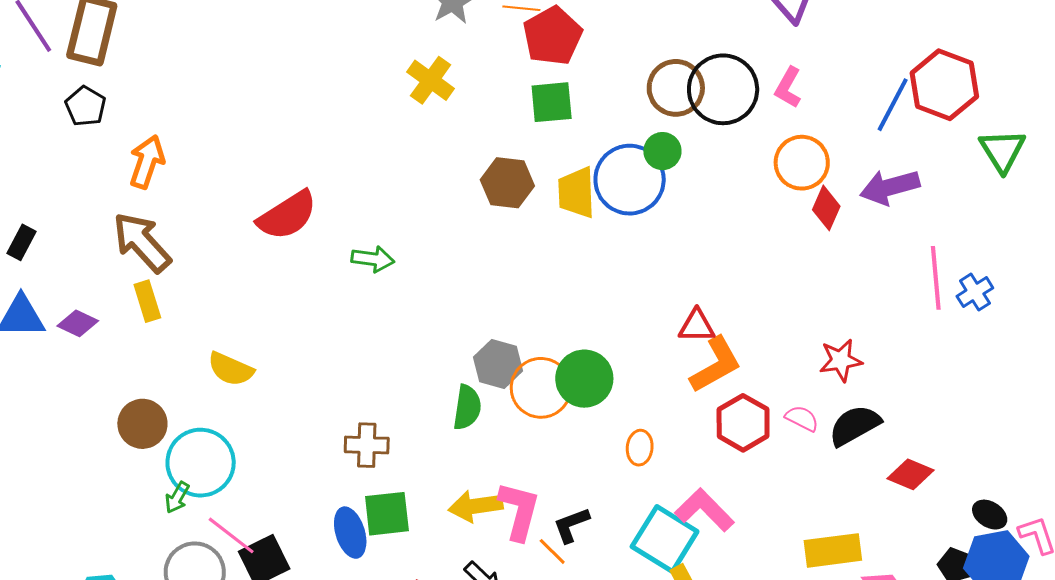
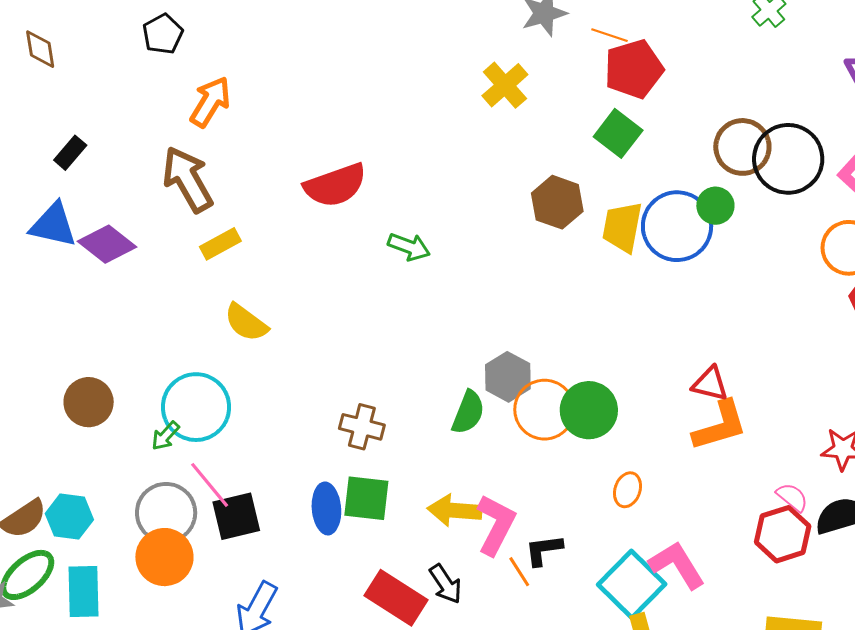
green square: (552, 102) -> (618, 133), turned 30
yellow rectangle: (147, 301) -> (220, 244), moved, turned 66
purple diamond: (78, 323) -> (107, 244), size x1.4
red hexagon: (743, 423) -> (783, 534), moved
brown circle: (142, 424) -> (89, 402), moved

